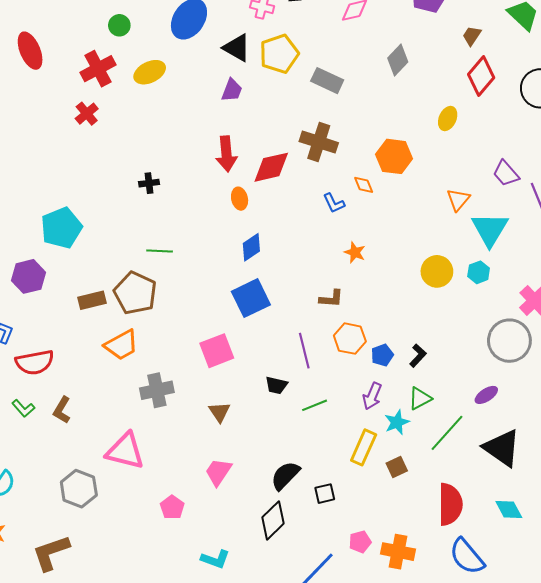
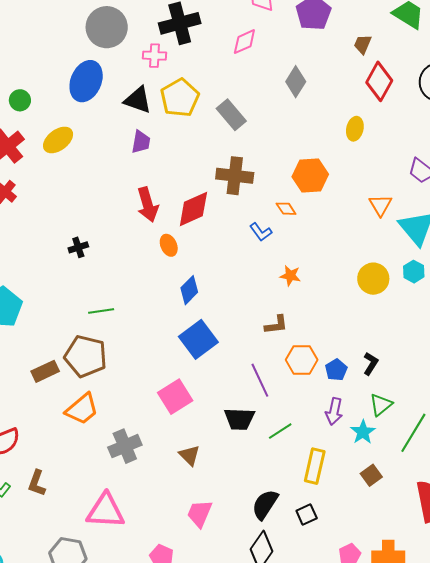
gray rectangle: (327, 81) -> (231, 115), turned 36
black trapezoid: (276, 385) -> (239, 419), size x1.4
yellow rectangle: (364, 447) -> (315, 466), moved

